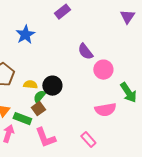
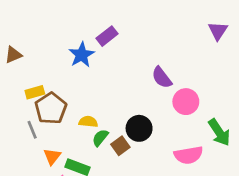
purple rectangle: (62, 12) -> (107, 36), moved
black circle: (52, 86) -> (139, 128), moved
brown square: (38, 109) -> (120, 146), moved

